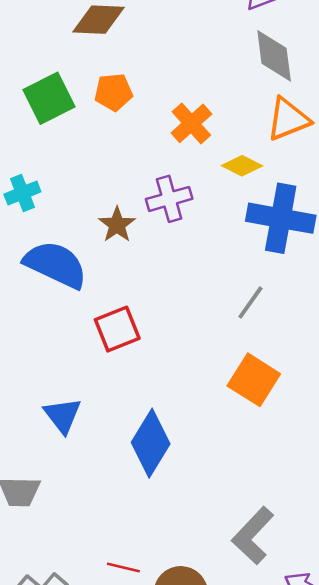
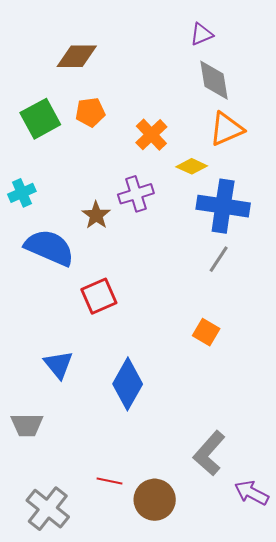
gray line: (250, 302) -> (219, 259), moved
orange square: (254, 380) -> (206, 332), size x0.7

